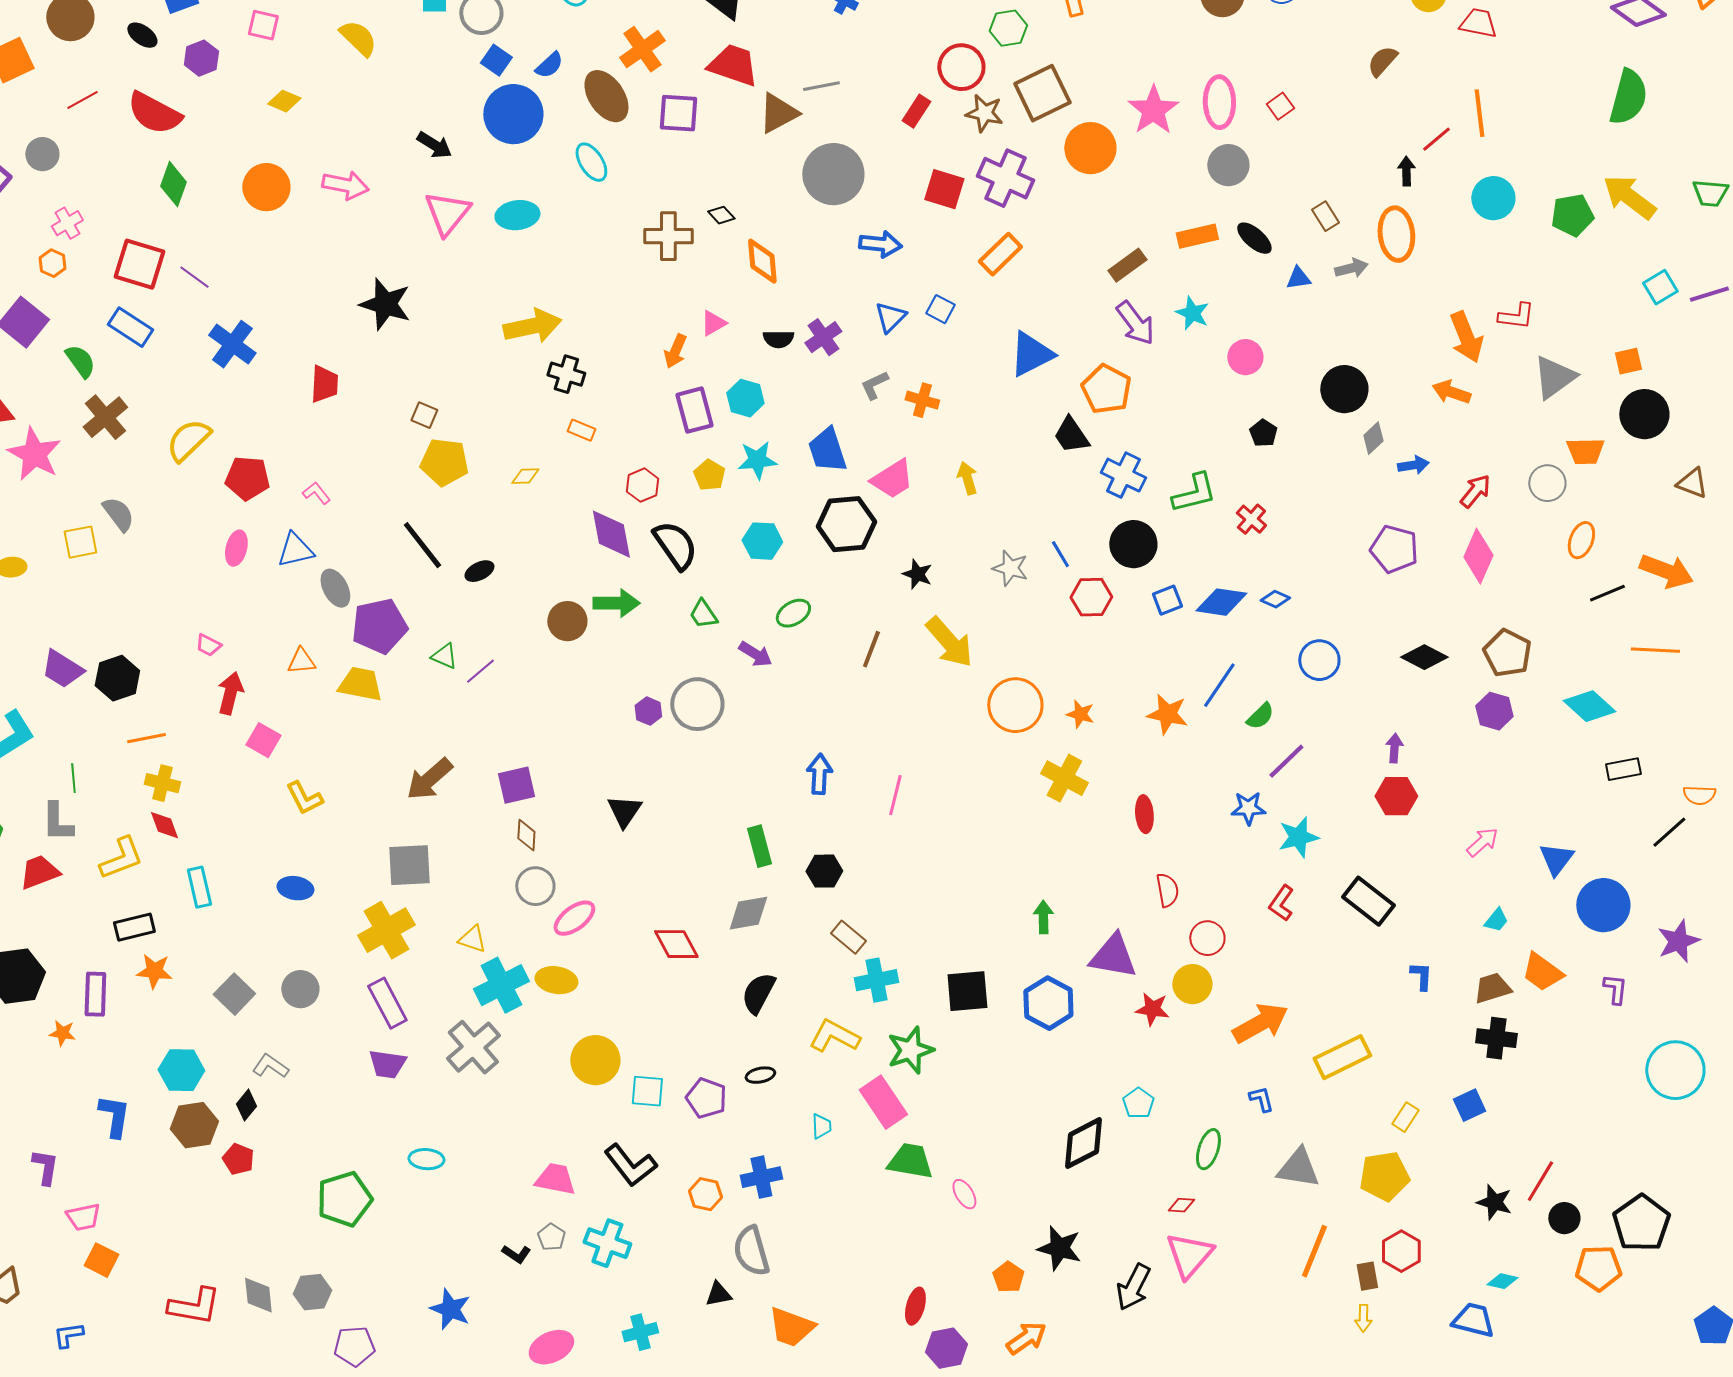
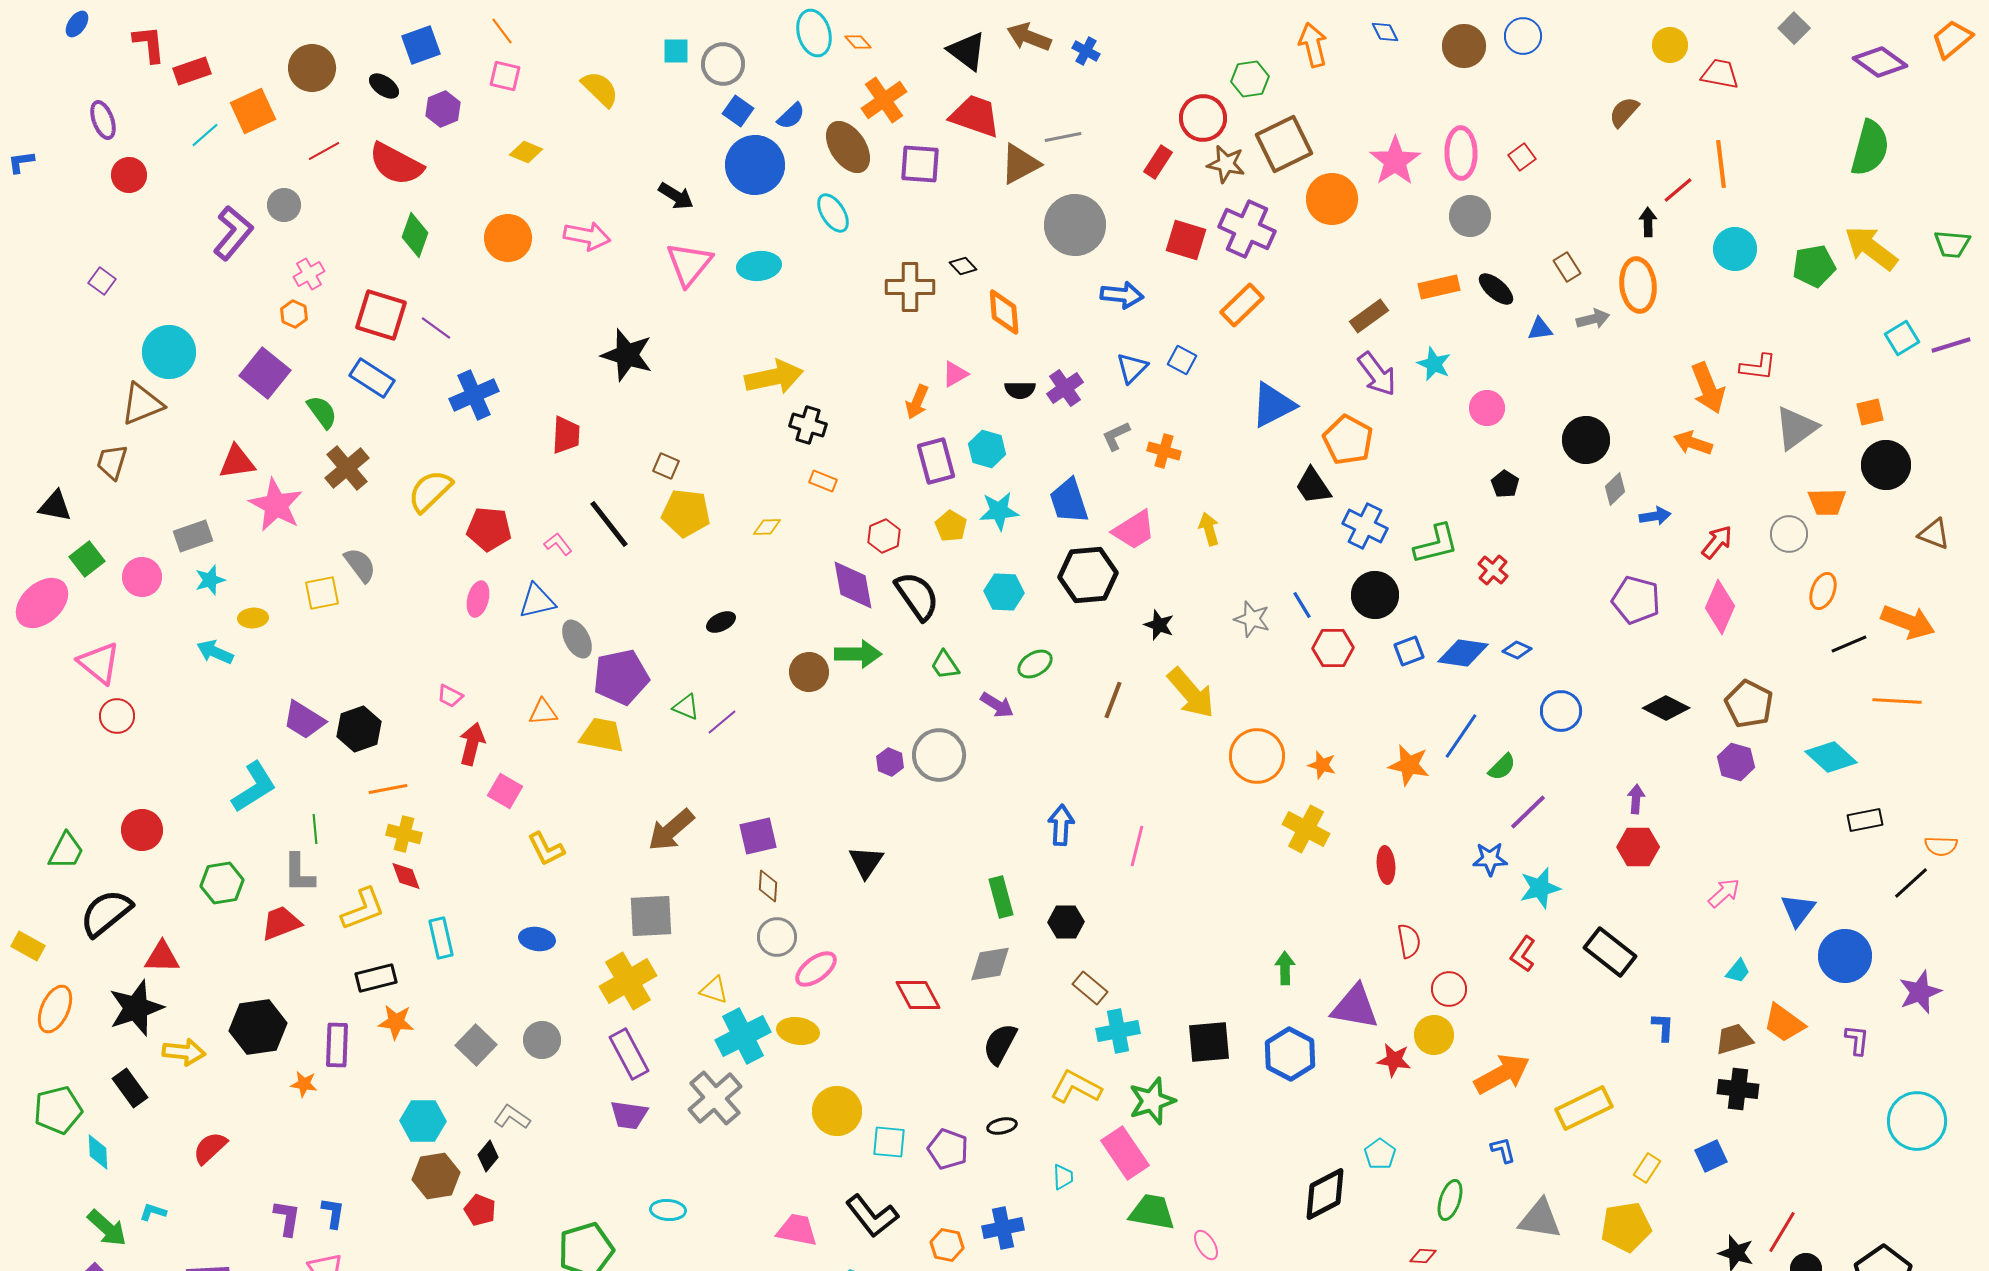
blue cross: (232, 344) -> (474, 395), turned 30
black line: (422, 545) -> (609, 524), moved
blue L-shape: (114, 1116) -> (333, 1213), moved, size x0.7

